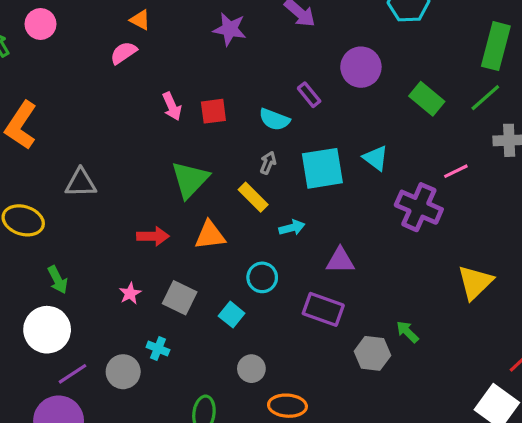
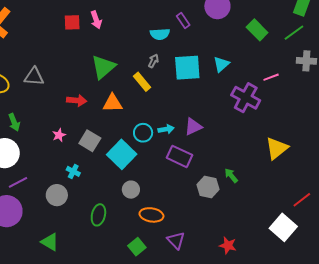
red square: (213, 111) -> (72, 22), moved
cyan semicircle: (274, 119) -> (160, 34), turned -30
cyan triangle: (376, 158) -> (221, 64), turned 36
gray triangle: (81, 183) -> (34, 77), moved
cyan arrow: (292, 228) -> (166, 129), moved
purple triangle: (340, 261) -> (193, 127), turned -30
cyan square: (232, 315) -> (122, 154), size x1.8
gray circle: (123, 372) -> (57, 195), moved

